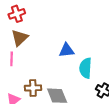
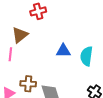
red cross: (17, 14) -> (38, 11), moved
cyan semicircle: (86, 68) -> (86, 56), moved

